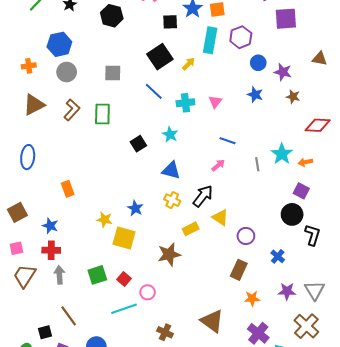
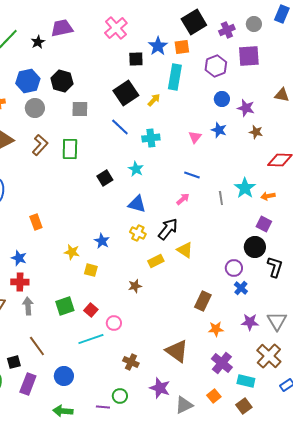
black hexagon: (112, 16) -> (62, 81), moved
purple hexagon: (241, 37) -> (216, 66), moved
pink triangle: (215, 102) -> (195, 137), moved
purple circle: (246, 236) -> (234, 268), moved
yellow square: (124, 238) -> (91, 270), size x0.6
brown star: (169, 254) -> (135, 286), size x0.6

